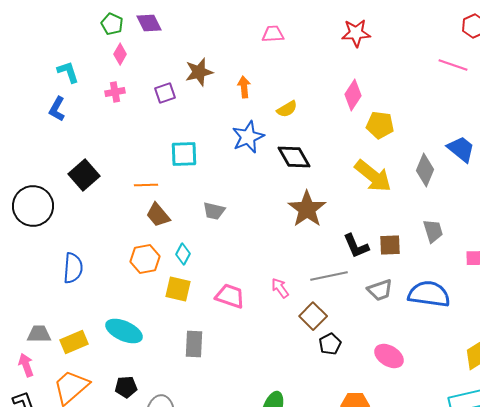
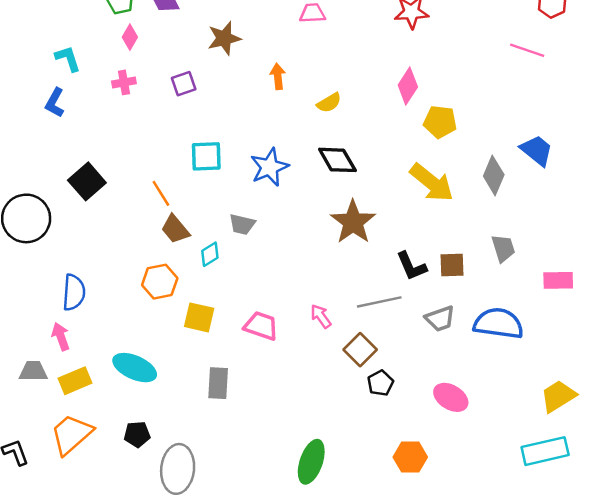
brown star: (199, 72) -> (224, 38), moved
blue star: (248, 137) -> (269, 167), moved
orange line: (146, 185) -> (161, 193), turned 60
cyan diamond: (183, 254) -> (210, 254), moved, turned 30
pink arrow: (26, 365) -> (61, 337), moved

